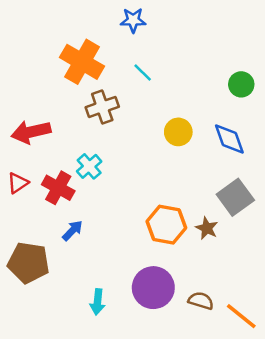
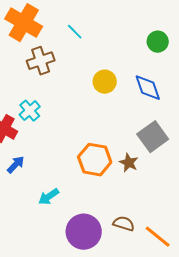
purple circle: (153, 288) -> (84, 232), moved
cyan arrow: (97, 302) -> (49, 197), moved, turned 50

